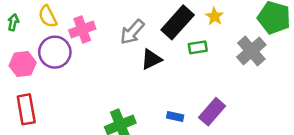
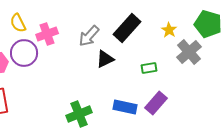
yellow star: (214, 16) -> (169, 30), moved
green rectangle: (198, 47) -> (149, 68), moved
blue rectangle: (175, 116) -> (125, 107), size x1.6

